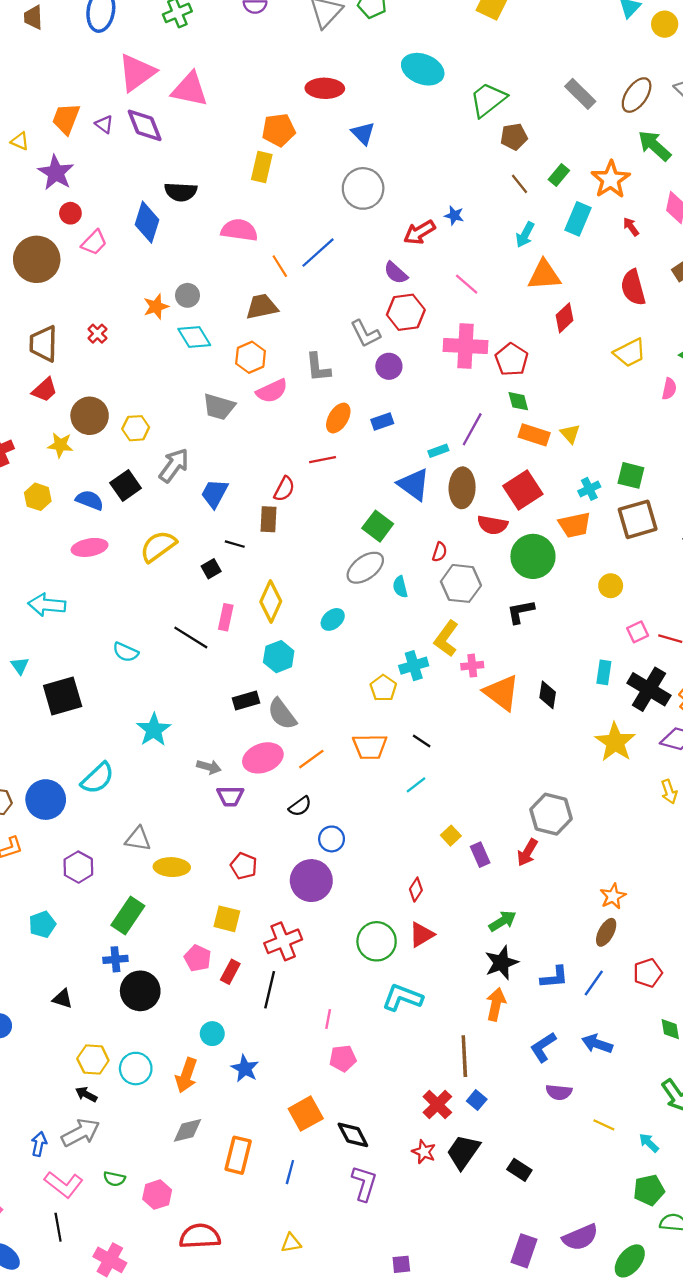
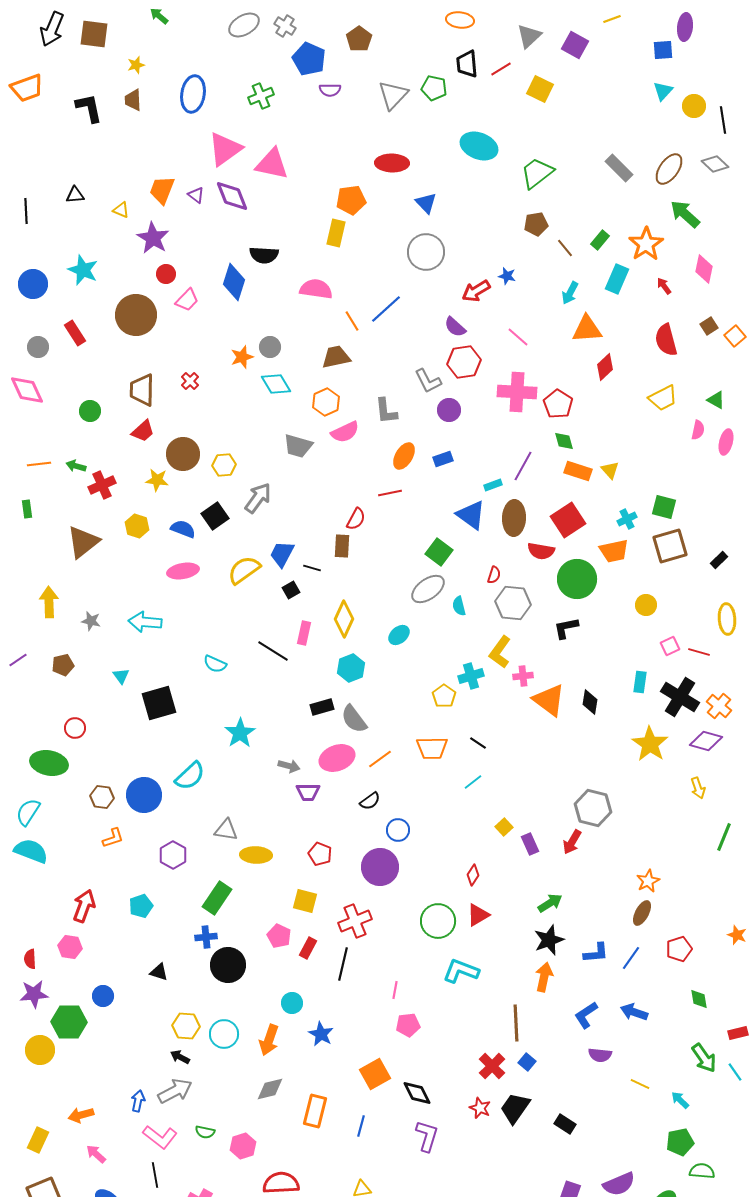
brown pentagon: (514, 137) -> (536, 224), moved
blue trapezoid: (214, 493) -> (282, 554), moved

